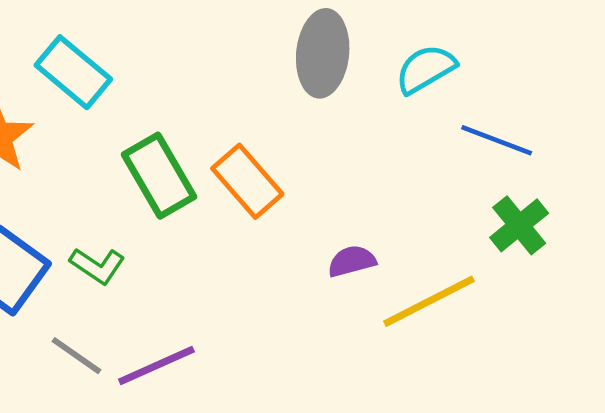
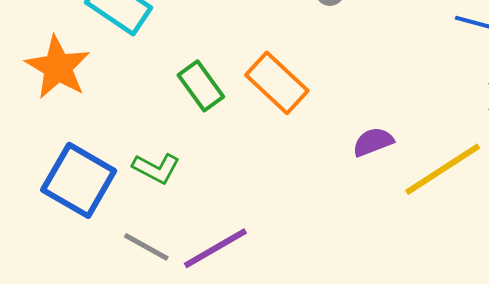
green rectangle: (159, 176) -> (201, 86), size x0.7

